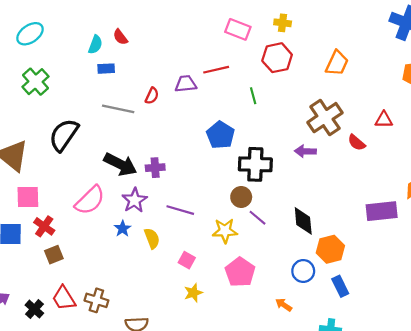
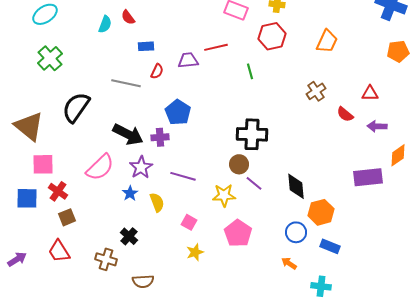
blue rectangle: (106, 69) -> (146, 46), moved
brown cross: (325, 118) -> (316, 91), size x0.6
blue pentagon: (220, 135) -> (178, 112), moved
purple arrow: (305, 151) -> (377, 126), moved
blue rectangle: (340, 286) -> (330, 246), turned -42
red trapezoid: (64, 298) -> (59, 251), moved
orange arrow: (284, 305) -> (289, 263), moved
black cross: (34, 309) -> (129, 236), moved

